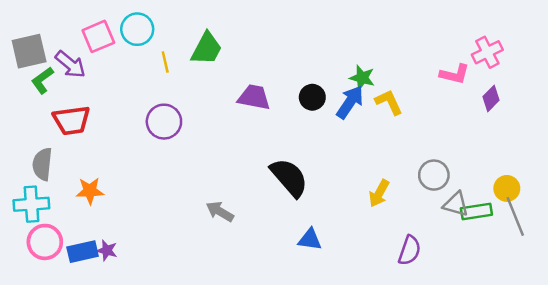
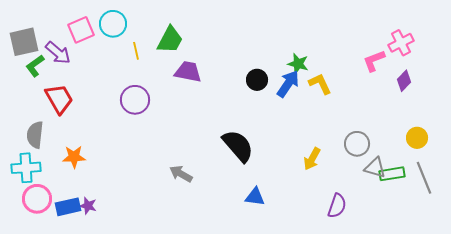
pink L-shape: (455, 74) -> (374, 61), turned 145
purple trapezoid: (254, 97) -> (188, 72), moved
red trapezoid: (72, 120) -> (59, 99), turned -112
yellow circle: (507, 188) -> (417, 138), moved

